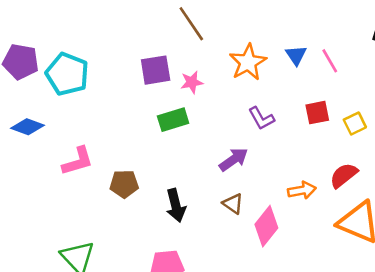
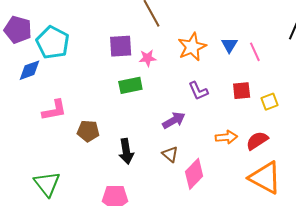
blue diamond: (28, 127) -> (29, 70), moved, turned -45
orange arrow: (302, 190) -> (226, 137), moved

